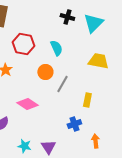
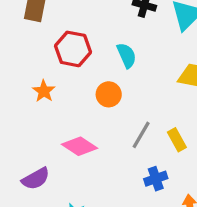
gray line: (62, 84) -> (141, 135), moved
yellow rectangle: (87, 100) -> (177, 140), turned -40

